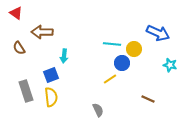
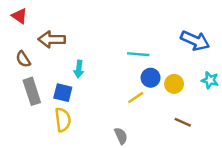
yellow circle: (134, 49) -> (174, 84), moved
blue square: (51, 75) -> (63, 93), turned 35
gray rectangle: (26, 91) -> (32, 91), moved

